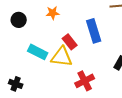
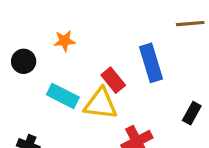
orange star: (53, 13) -> (64, 41), moved
black circle: (19, 20) -> (24, 61), moved

